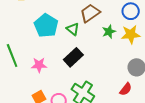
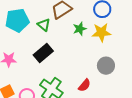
cyan pentagon: (46, 26) -> (17, 20), turned 30
red semicircle: (126, 89) -> (84, 85), moved

